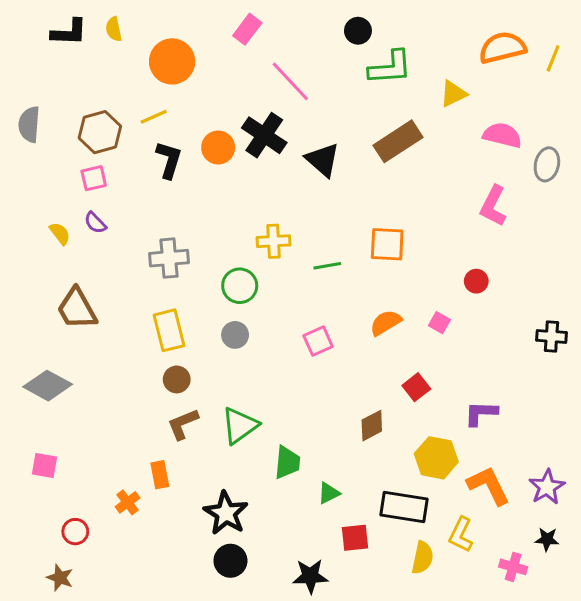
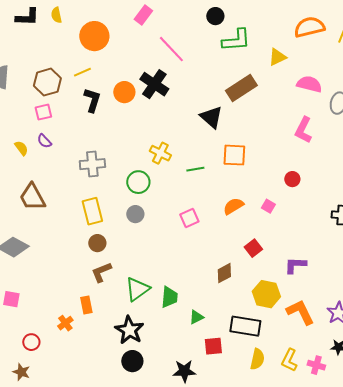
black triangle: (323, 160) -> (211, 117), moved
yellow cross: (273, 241) -> (160, 153), turned 30
green triangle: (240, 426) -> (137, 289), moved
yellow L-shape: (461, 535) -> (289, 360), moved

